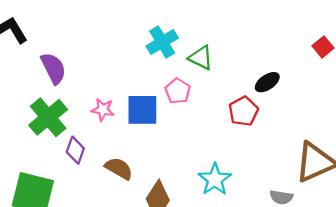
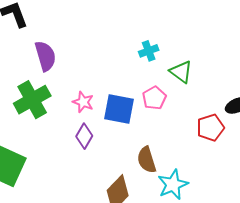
cyan cross: (162, 42) -> (149, 51), size x0.7
purple diamond: (75, 150) -> (84, 136), moved
brown semicircle: (119, 168) -> (147, 160), moved, turned -148

